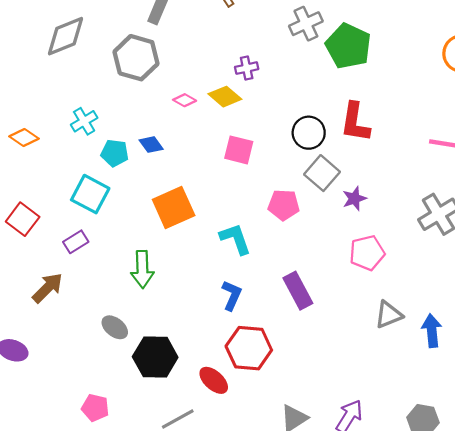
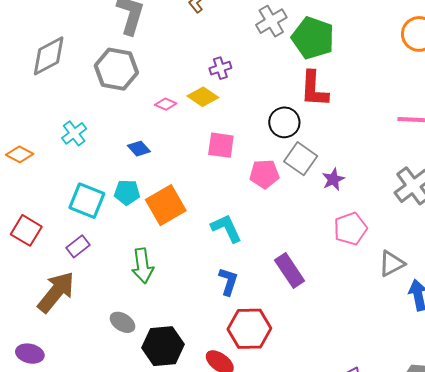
red L-shape: (355, 122) -> (314, 89), moved
cyan pentagon: (115, 153) -> (127, 192), moved
pink pentagon: (284, 205) -> (264, 174), moved
brown arrow: (48, 288) -> (56, 292), size x1.4
gray triangle: (389, 315) -> (392, 263), moved

